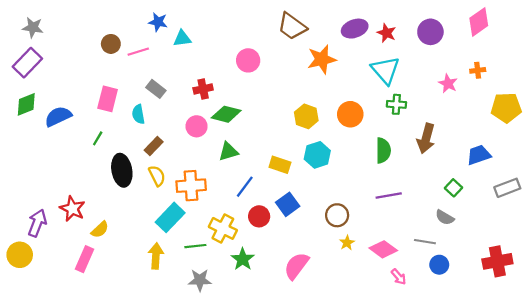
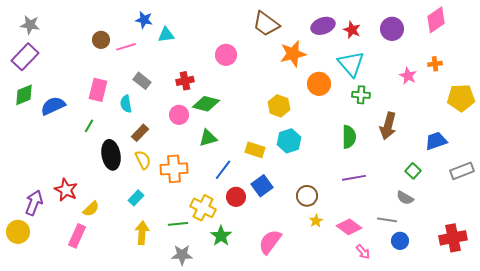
orange circle: (350, 114) -> (319, 84), moved
cyan rectangle: (170, 217) -> (136, 198), moved, size x0.6

